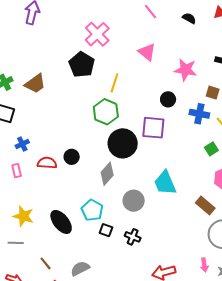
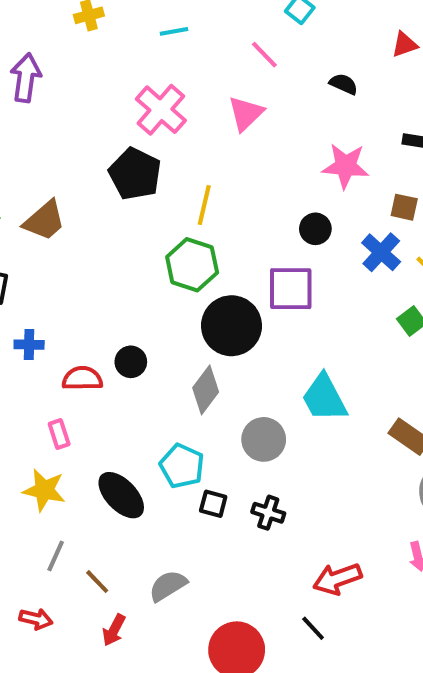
black semicircle: (189, 18) -> (344, 84), moved
pink triangle: (147, 52) -> (246, 113), moved, turned 42
blue cross: (199, 114) -> (381, 252), turned 36
blue cross: (22, 144) -> (29, 345), turned 32
pink rectangle: (17, 171) -> (59, 434), moved
gray line: (16, 243) -> (56, 556), moved, turned -63

